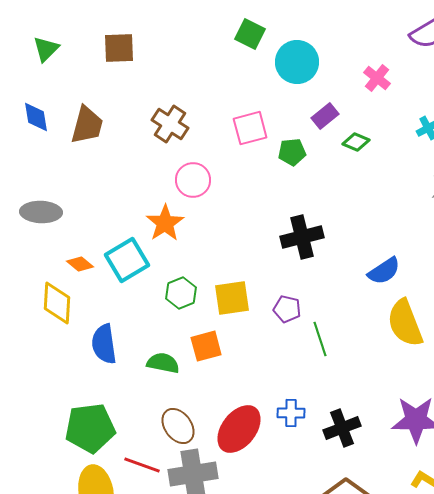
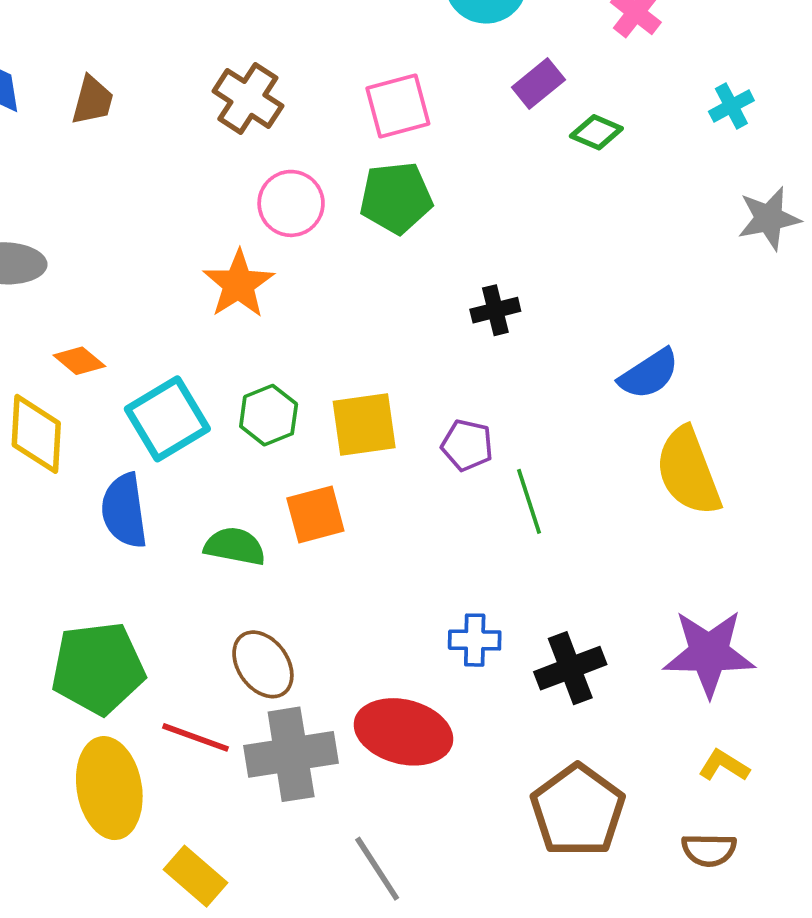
brown trapezoid: (87, 125) -> (92, 100), size x0.7
green pentagon: (292, 152) -> (396, 198), moved, size x1.4
black cross: (302, 237) -> (495, 310), size x0.6
cyan square: (127, 260) -> (167, 419), moved
red ellipse: (239, 429) -> (403, 732), moved, turned 66

